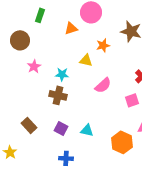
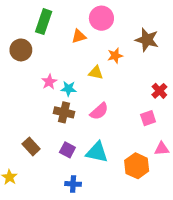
green rectangle: (40, 15) -> (44, 22), size x1.5
pink star: (34, 66) -> (49, 82), moved
pink semicircle: (103, 85) -> (99, 111), moved
cyan triangle: (87, 130) -> (97, 152), size x1.5

